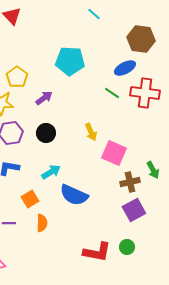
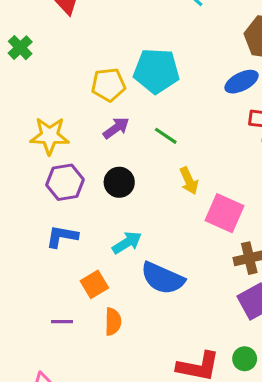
yellow pentagon: (17, 77) -> (108, 85), moved, turned 30
green line: (112, 93) -> (166, 136), moved

